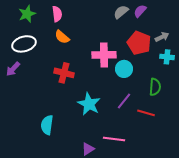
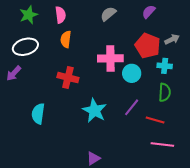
gray semicircle: (121, 12) -> (108, 14), moved
orange semicircle: (62, 37) -> (66, 39), turned 56
cyan cross: (167, 57) -> (165, 66), moved
cyan semicircle: (47, 125) -> (38, 114), moved
pink line: (114, 139) -> (162, 144), moved

